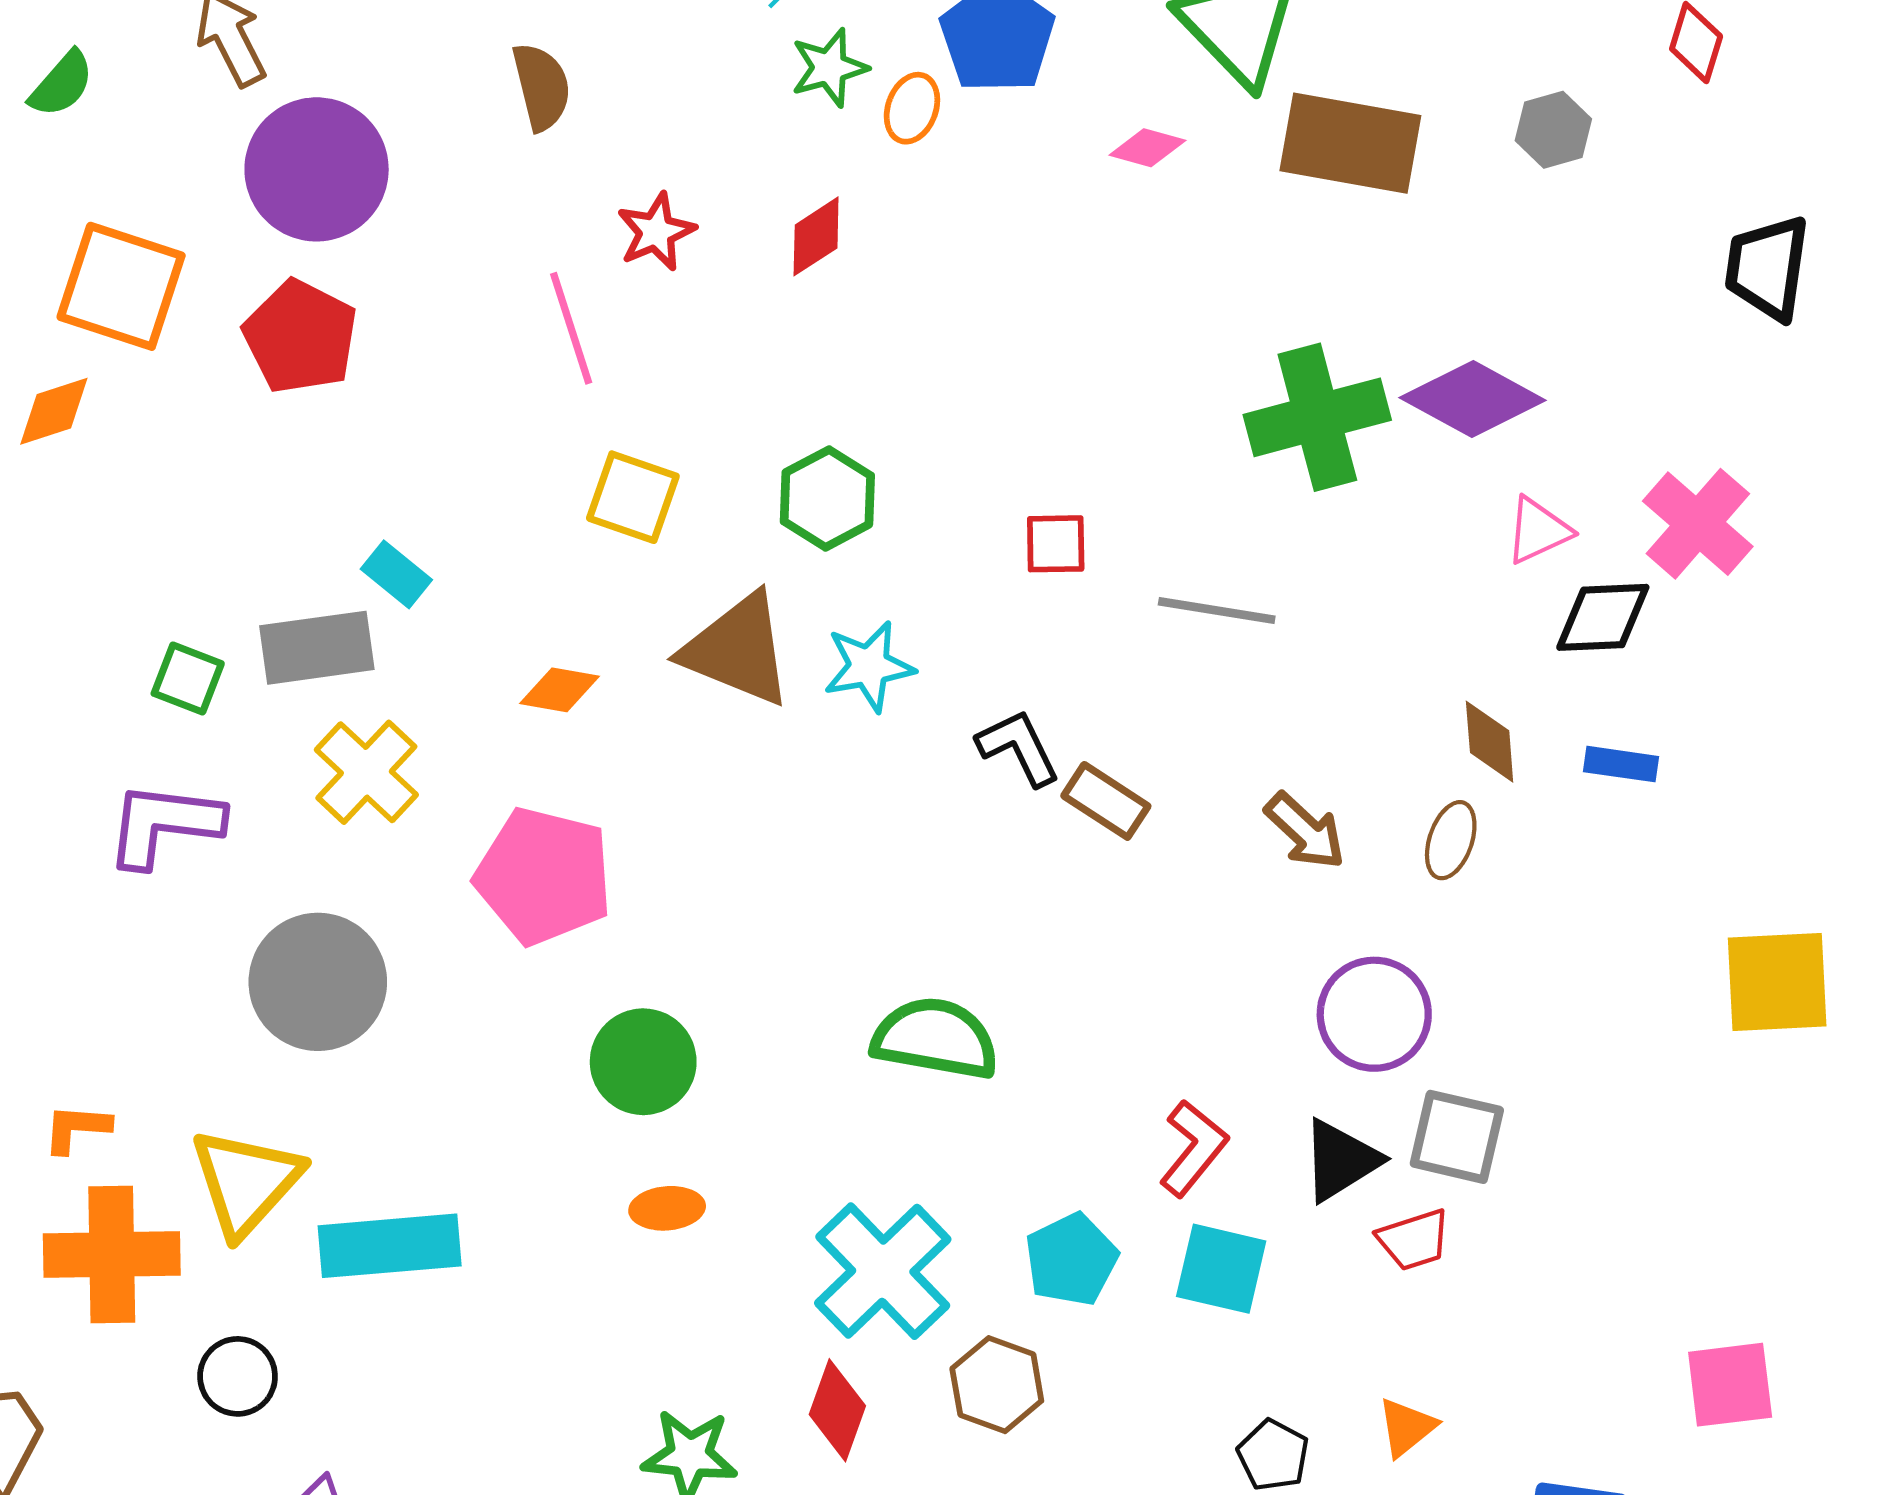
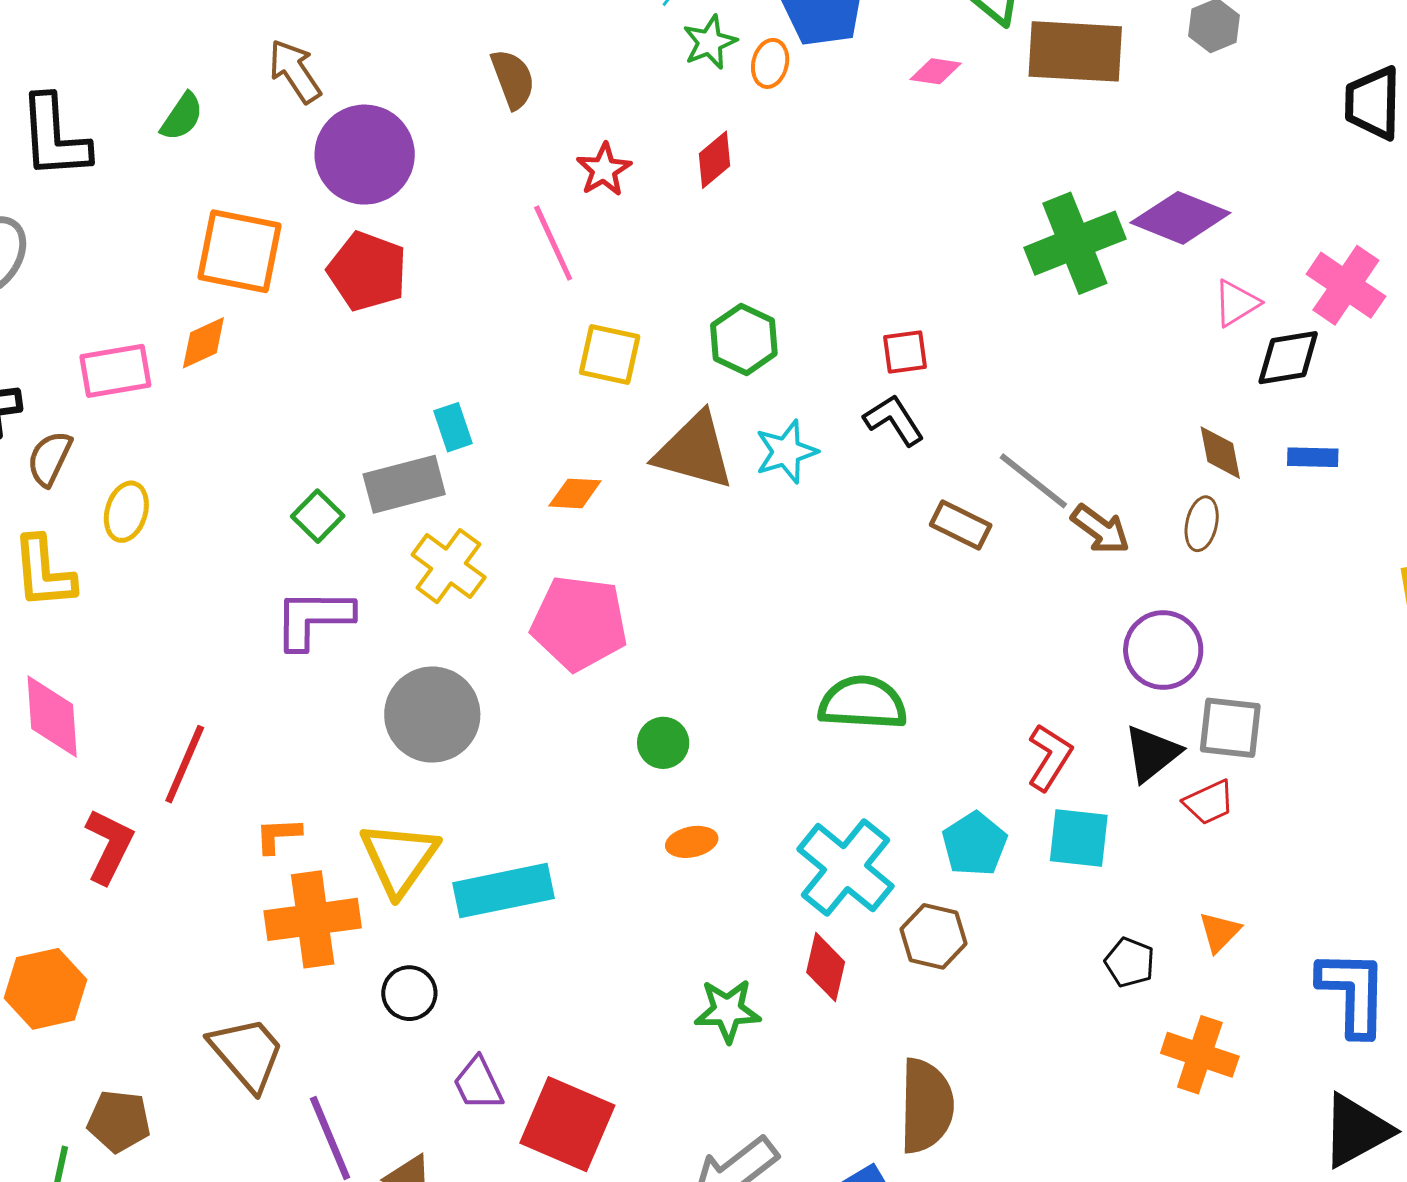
cyan rectangle: (396, 574) -> (453, 427), turned 39
gray line: (1217, 610) -> (1033, 481), moved, turned 36
green square: (188, 678) -> (318, 516), turned 30
black L-shape: (1019, 748) -> (894, 420), moved
green circle: (643, 1062) -> (663, 743), size x0.7

